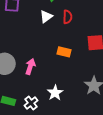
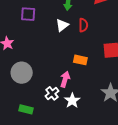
pink arrow: (30, 66) -> (65, 79), moved
white cross: (31, 103) -> (52, 93), moved

